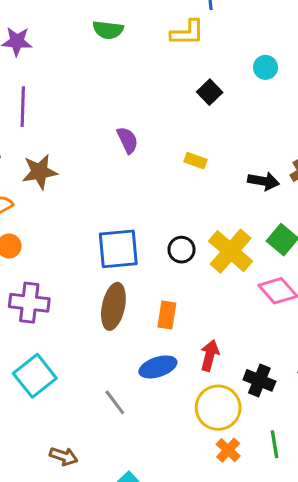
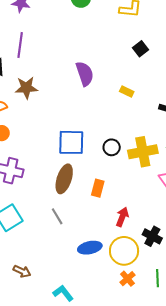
purple semicircle: (127, 140) -> (85, 74), size x1.4
yellow cross: (231, 251) -> (143, 152), turned 32
blue ellipse: (158, 367) -> (90, 248), moved
gray line: (115, 402) -> (57, 216), moved

